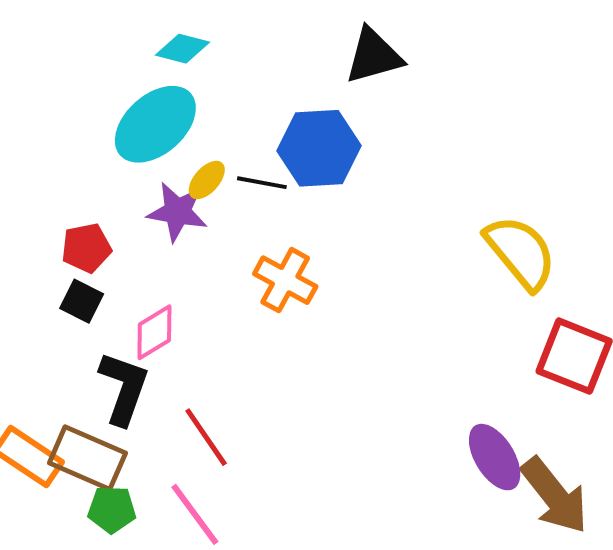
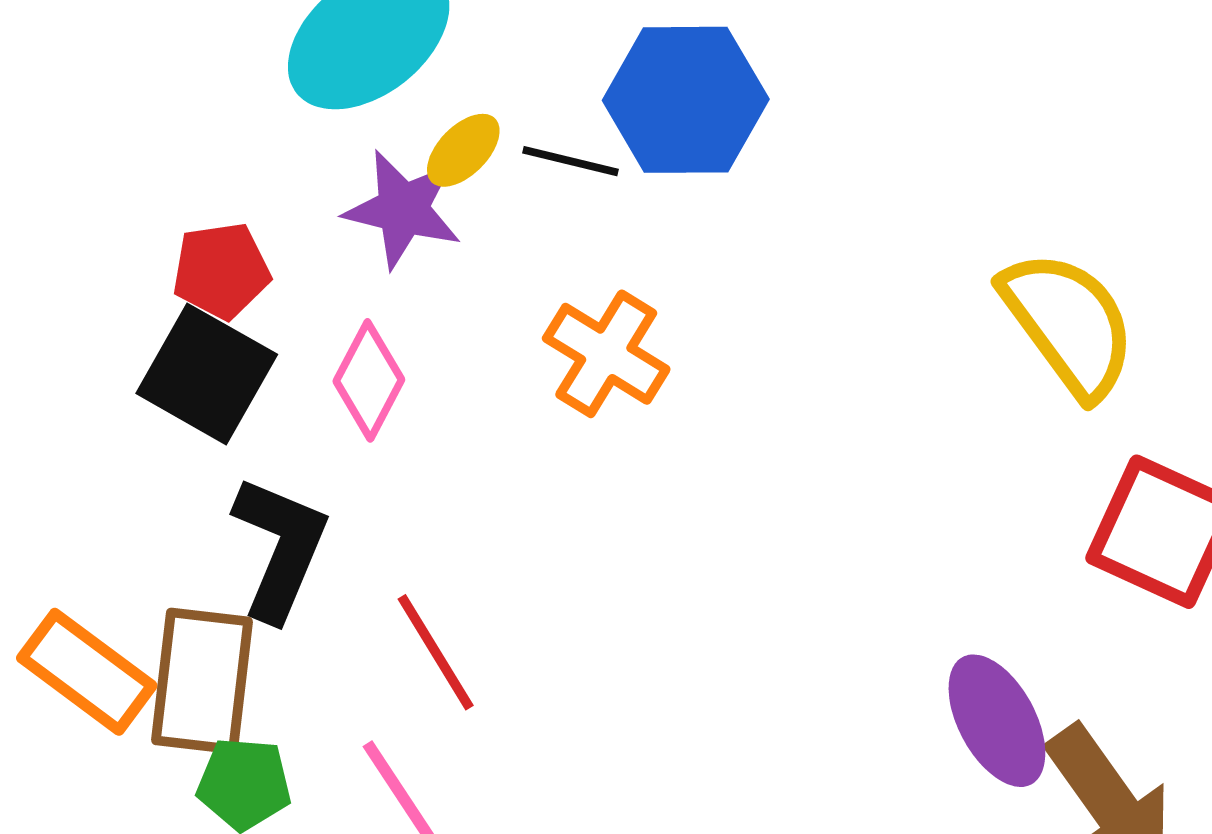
black square: (82, 301) -> (207, 374), size x1.6
pink diamond: (154, 332) -> (369, 380), moved, turned -34
brown rectangle: (87, 458) -> (202, 681), turned 70

